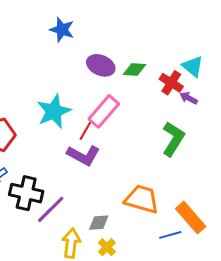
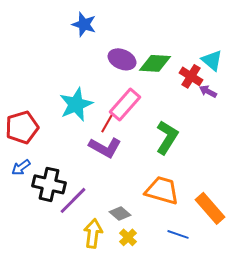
green diamond: (134, 69) -> (155, 63), size x1.4
green L-shape: (173, 139) -> (167, 137), moved
gray diamond: (99, 223) -> (120, 213), turned 45
blue line: (170, 235) -> (178, 234), moved, turned 35

